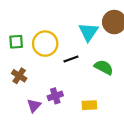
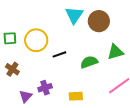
cyan triangle: (88, 32) -> (74, 15), moved
green semicircle: (104, 67) -> (89, 62), turned -48

